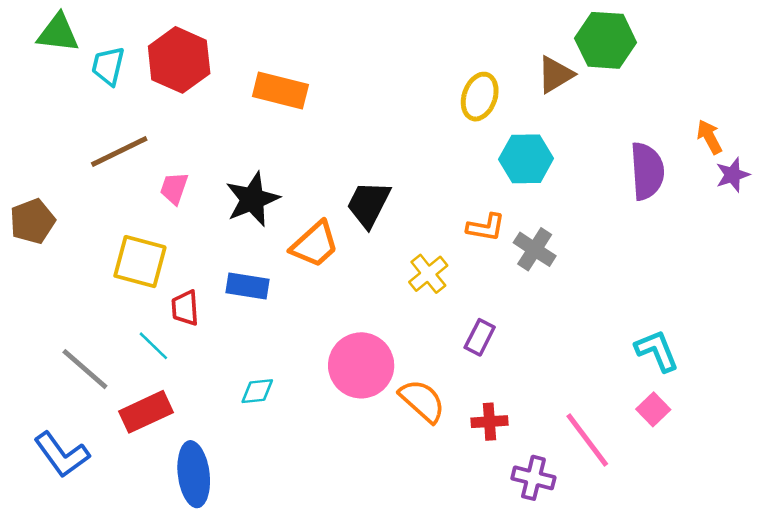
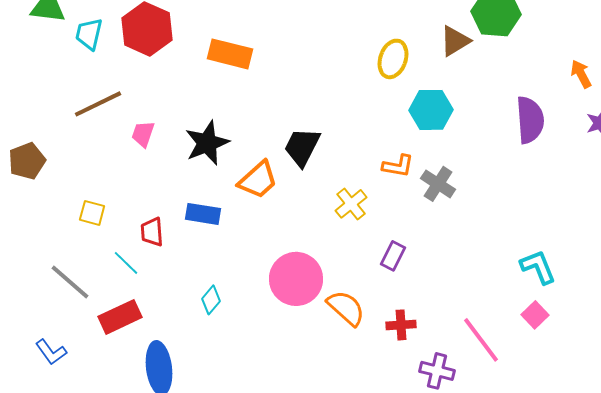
orange arrow: (709, 137) -> (581, 74), moved
yellow square: (140, 262) -> (92, 213), moved, size x0.6
cyan diamond: (257, 391) -> (211, 300), turned -44
blue L-shape: (62, 455) -> (51, 352), size x0.7

